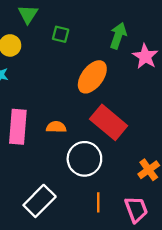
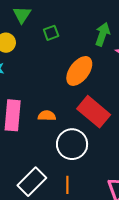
green square: (61, 34) -> (51, 33), turned -35
orange line: (98, 202) -> (67, 185), moved

